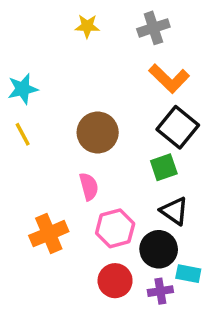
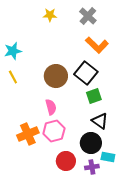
gray cross: (153, 28) -> (88, 16), turned -30
black square: (178, 127) -> (86, 73), moved
pink hexagon: (115, 228) -> (54, 131), moved

